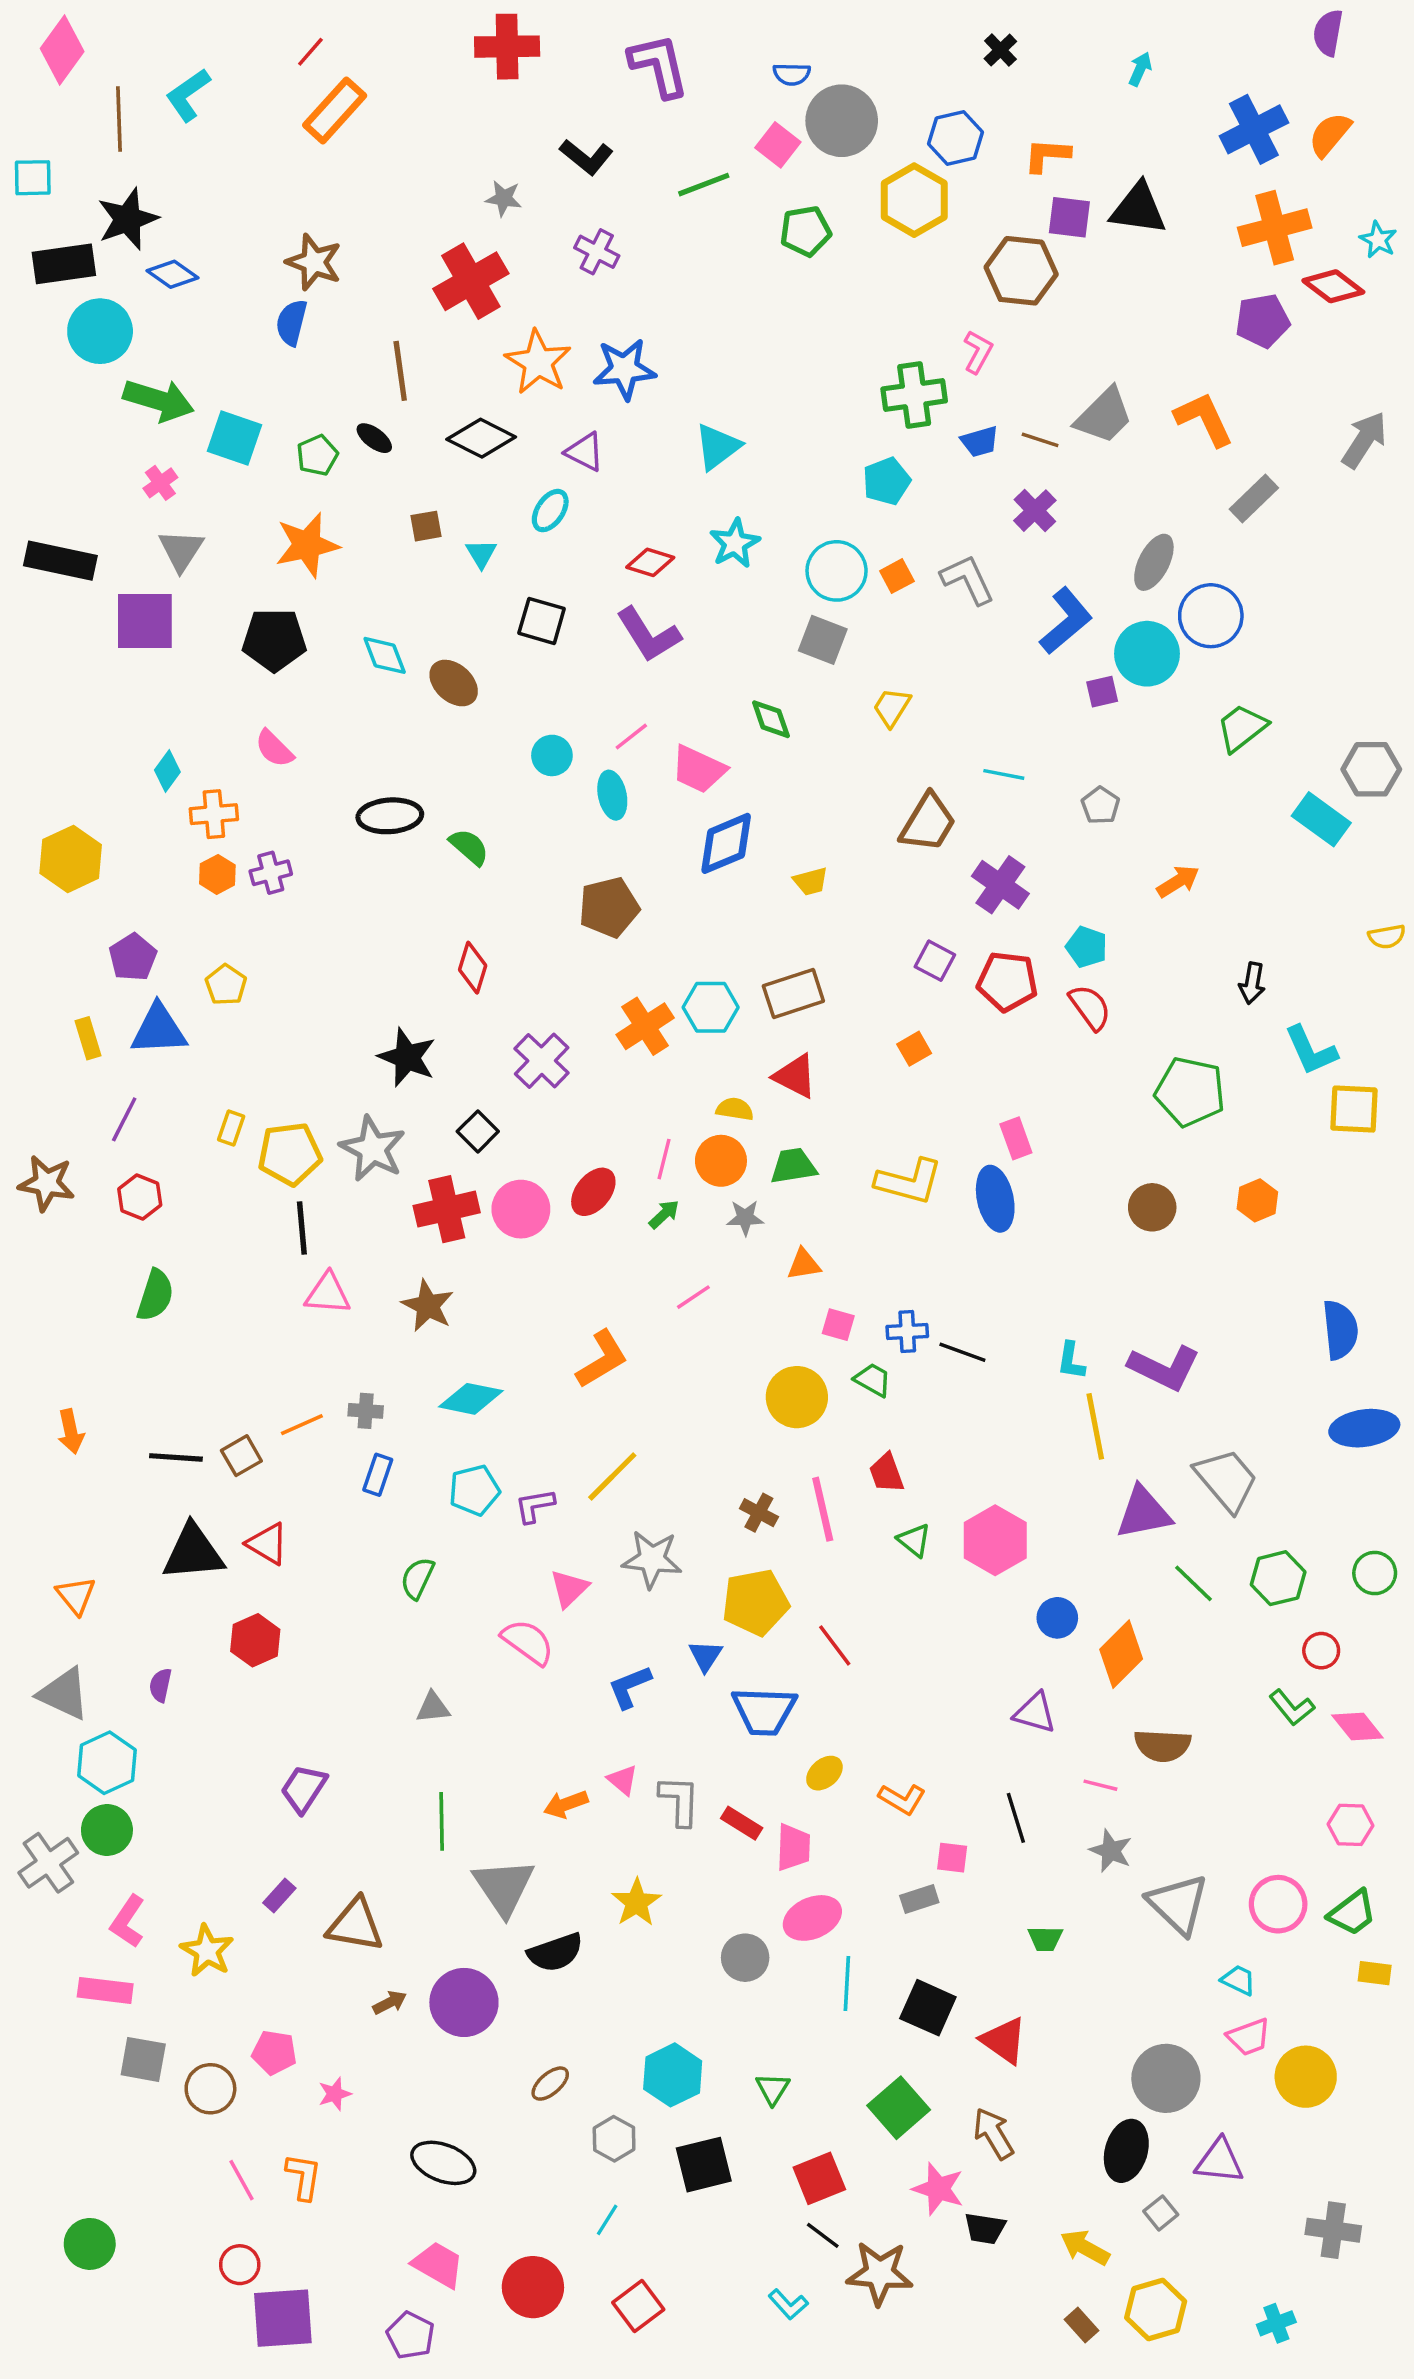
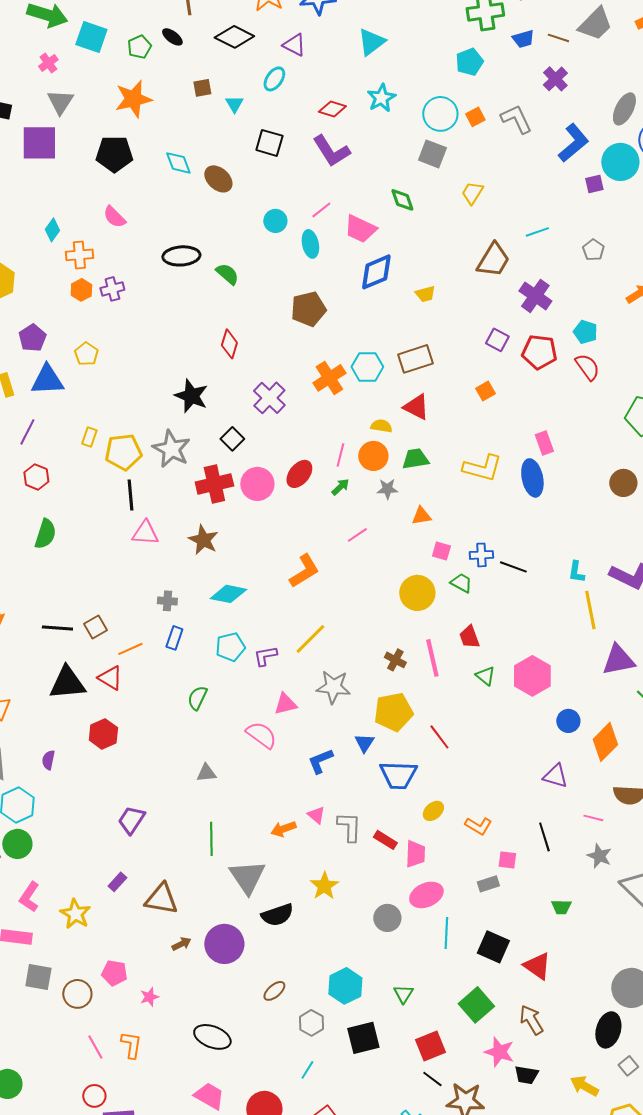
cyan line: (1004, 774) -> (537, 232), turned -30
orange line: (302, 1425) -> (130, 649), moved
pink triangle: (569, 1589) -> (285, 704), turned 30

